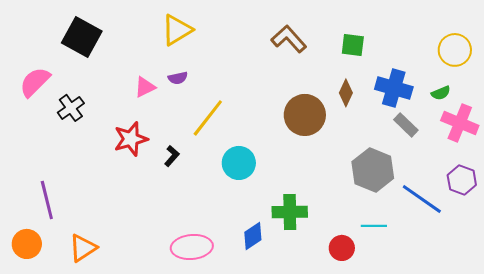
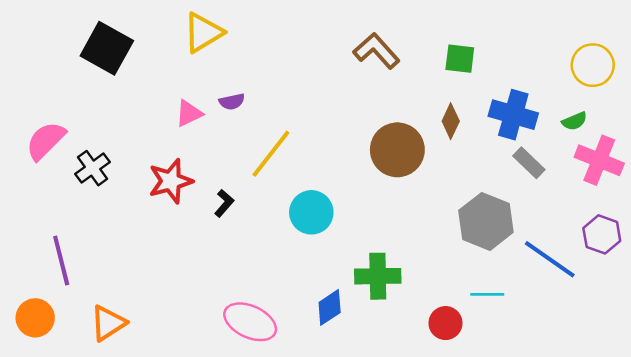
yellow triangle: (177, 30) -> (203, 33), moved
pink semicircle: (35, 82) -> (46, 141), moved
black cross: (71, 108) -> (92, 168), moved
pink ellipse: (192, 247) -> (250, 322), turned 30

